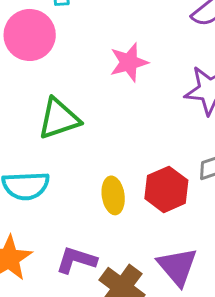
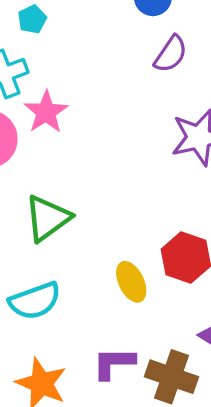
pink star: (129, 62) -> (46, 112), moved

